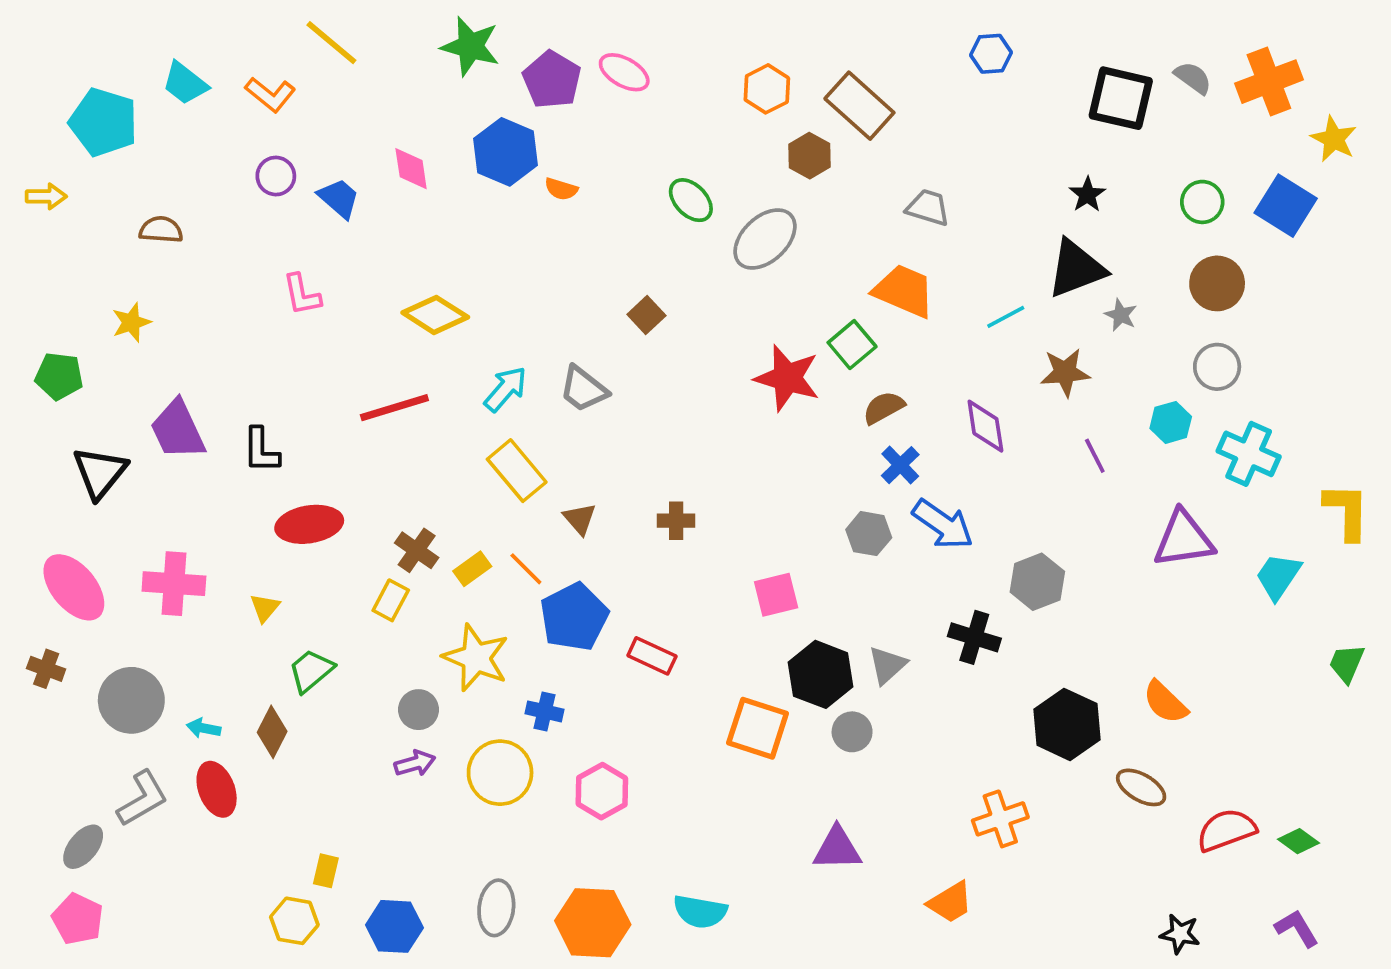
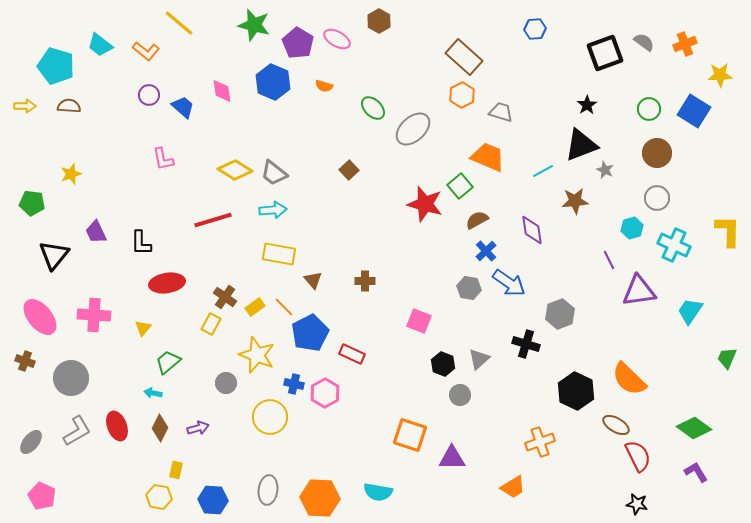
orange cross: (1269, 82) -> (685, 44), size x0.7
orange hexagon: (767, 89) -> (462, 95), moved
black square: (1121, 98) -> (605, 53), turned -33
yellow star: (1334, 139) -> (720, 75), turned -30
brown hexagon: (809, 156) -> (379, 21), moved
orange semicircle: (561, 189) -> (324, 86), moved
brown semicircle: (161, 230) -> (69, 106), moved
cyan arrow: (506, 389) -> (273, 210), turned 44
gray trapezoid: (583, 389) -> (274, 173), moved
purple trapezoid: (178, 430) -> (96, 232), size x0.7
purple line: (1095, 456) -> (609, 260), moved
yellow rectangle: (517, 471) -> (279, 254), turned -40
yellow L-shape: (1347, 511) -> (728, 231), moved
pink square: (776, 595) -> (419, 321), turned 35
black hexagon: (821, 674) -> (443, 364), size x0.7
orange semicircle: (1165, 702) -> (629, 379), size x1.4
cyan arrow: (204, 728) -> (153, 393), moved
orange square: (758, 728) -> (410, 435), moved
brown diamond: (272, 732) -> (160, 428), moved
purple arrow: (415, 763) -> (198, 428), moved
pink hexagon: (602, 791) -> (325, 393), moved
red semicircle: (1226, 830) -> (638, 456), moved, turned 84
green diamond: (1299, 841) -> (694, 428), moved, size x1.6
gray ellipse: (83, 847) -> (31, 442), moved
purple L-shape: (1297, 928) -> (696, 472), moved

